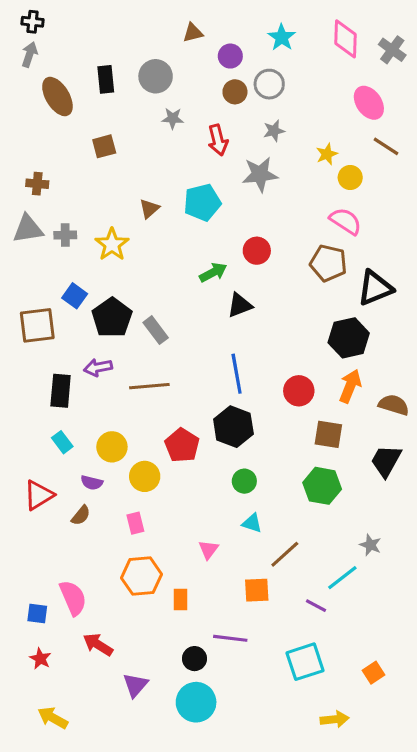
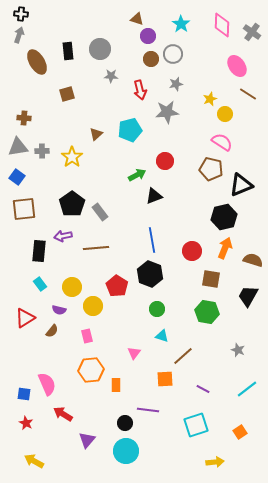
brown triangle: (193, 33) -> (137, 19), moved, turned 32
blue square: (75, 296) -> (17, 177), moved
cyan line: (342, 578) -> (247, 389), moved

